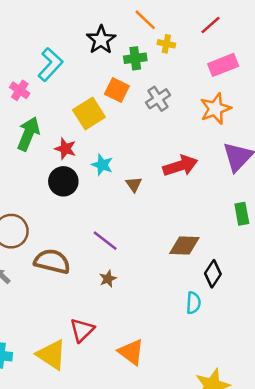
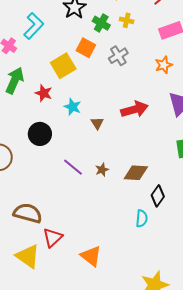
yellow cross: (166, 44) -> (127, 20), moved
green cross: (135, 58) -> (101, 23), turned 36
orange star: (215, 109) -> (164, 65), size x0.7
black circle: (63, 181) -> (40, 134), moved
brown semicircle: (52, 261) -> (28, 213), moved
brown star: (108, 279) -> (102, 170), moved

